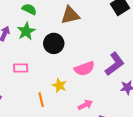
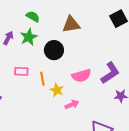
orange line: (41, 100) -> (42, 79), moved
pink arrow: (85, 105) -> (72, 104), moved

